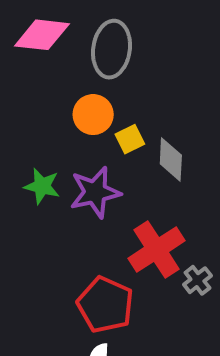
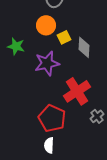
green star: (42, 186) -> (16, 46), moved
gray cross: (197, 280) -> (97, 116), moved

